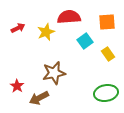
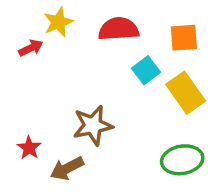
yellow star: (46, 32) -> (58, 22), moved
yellow rectangle: (108, 54) -> (186, 93), size x1.6

